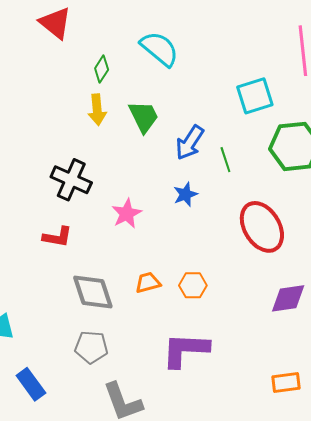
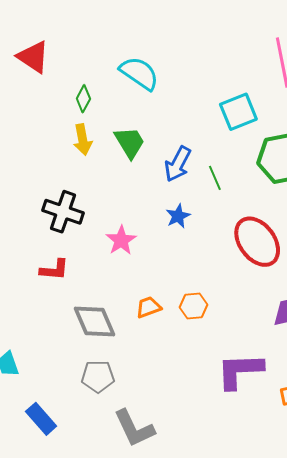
purple L-shape: (185, 350) -> (240, 371), moved

